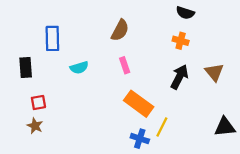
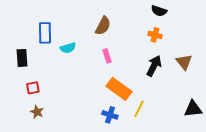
cyan semicircle: (79, 68) -> (68, 48), moved
brown star: (35, 126) -> (37, 112), moved
blue cross: (140, 139) -> (110, 115), moved

